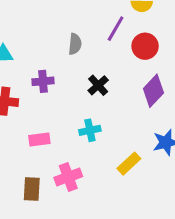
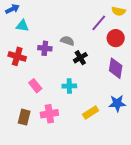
gray semicircle: (75, 44) -> (67, 41), moved, turned -88
purple diamond: (153, 91) -> (116, 68), turned -45
pink rectangle: (39, 139) -> (35, 86), turned 48

